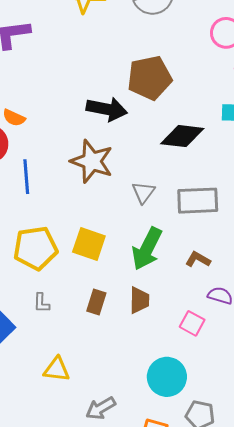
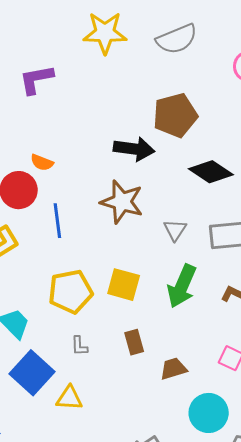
black diamond: (182, 136) -> (211, 172), turned 30
brown trapezoid: (139, 300) -> (173, 369), moved, turned -104
brown rectangle: (96, 302) -> (134, 342), turned -30
yellow triangle: (57, 369) -> (69, 398), moved

